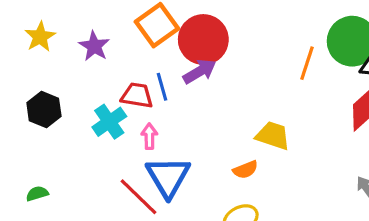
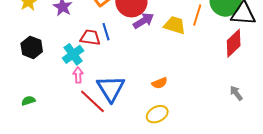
purple arrow: (200, 71) -> (143, 21), moved
pink arrow: (149, 136) -> (78, 75), moved
yellow trapezoid: (273, 136) -> (175, 25), moved

